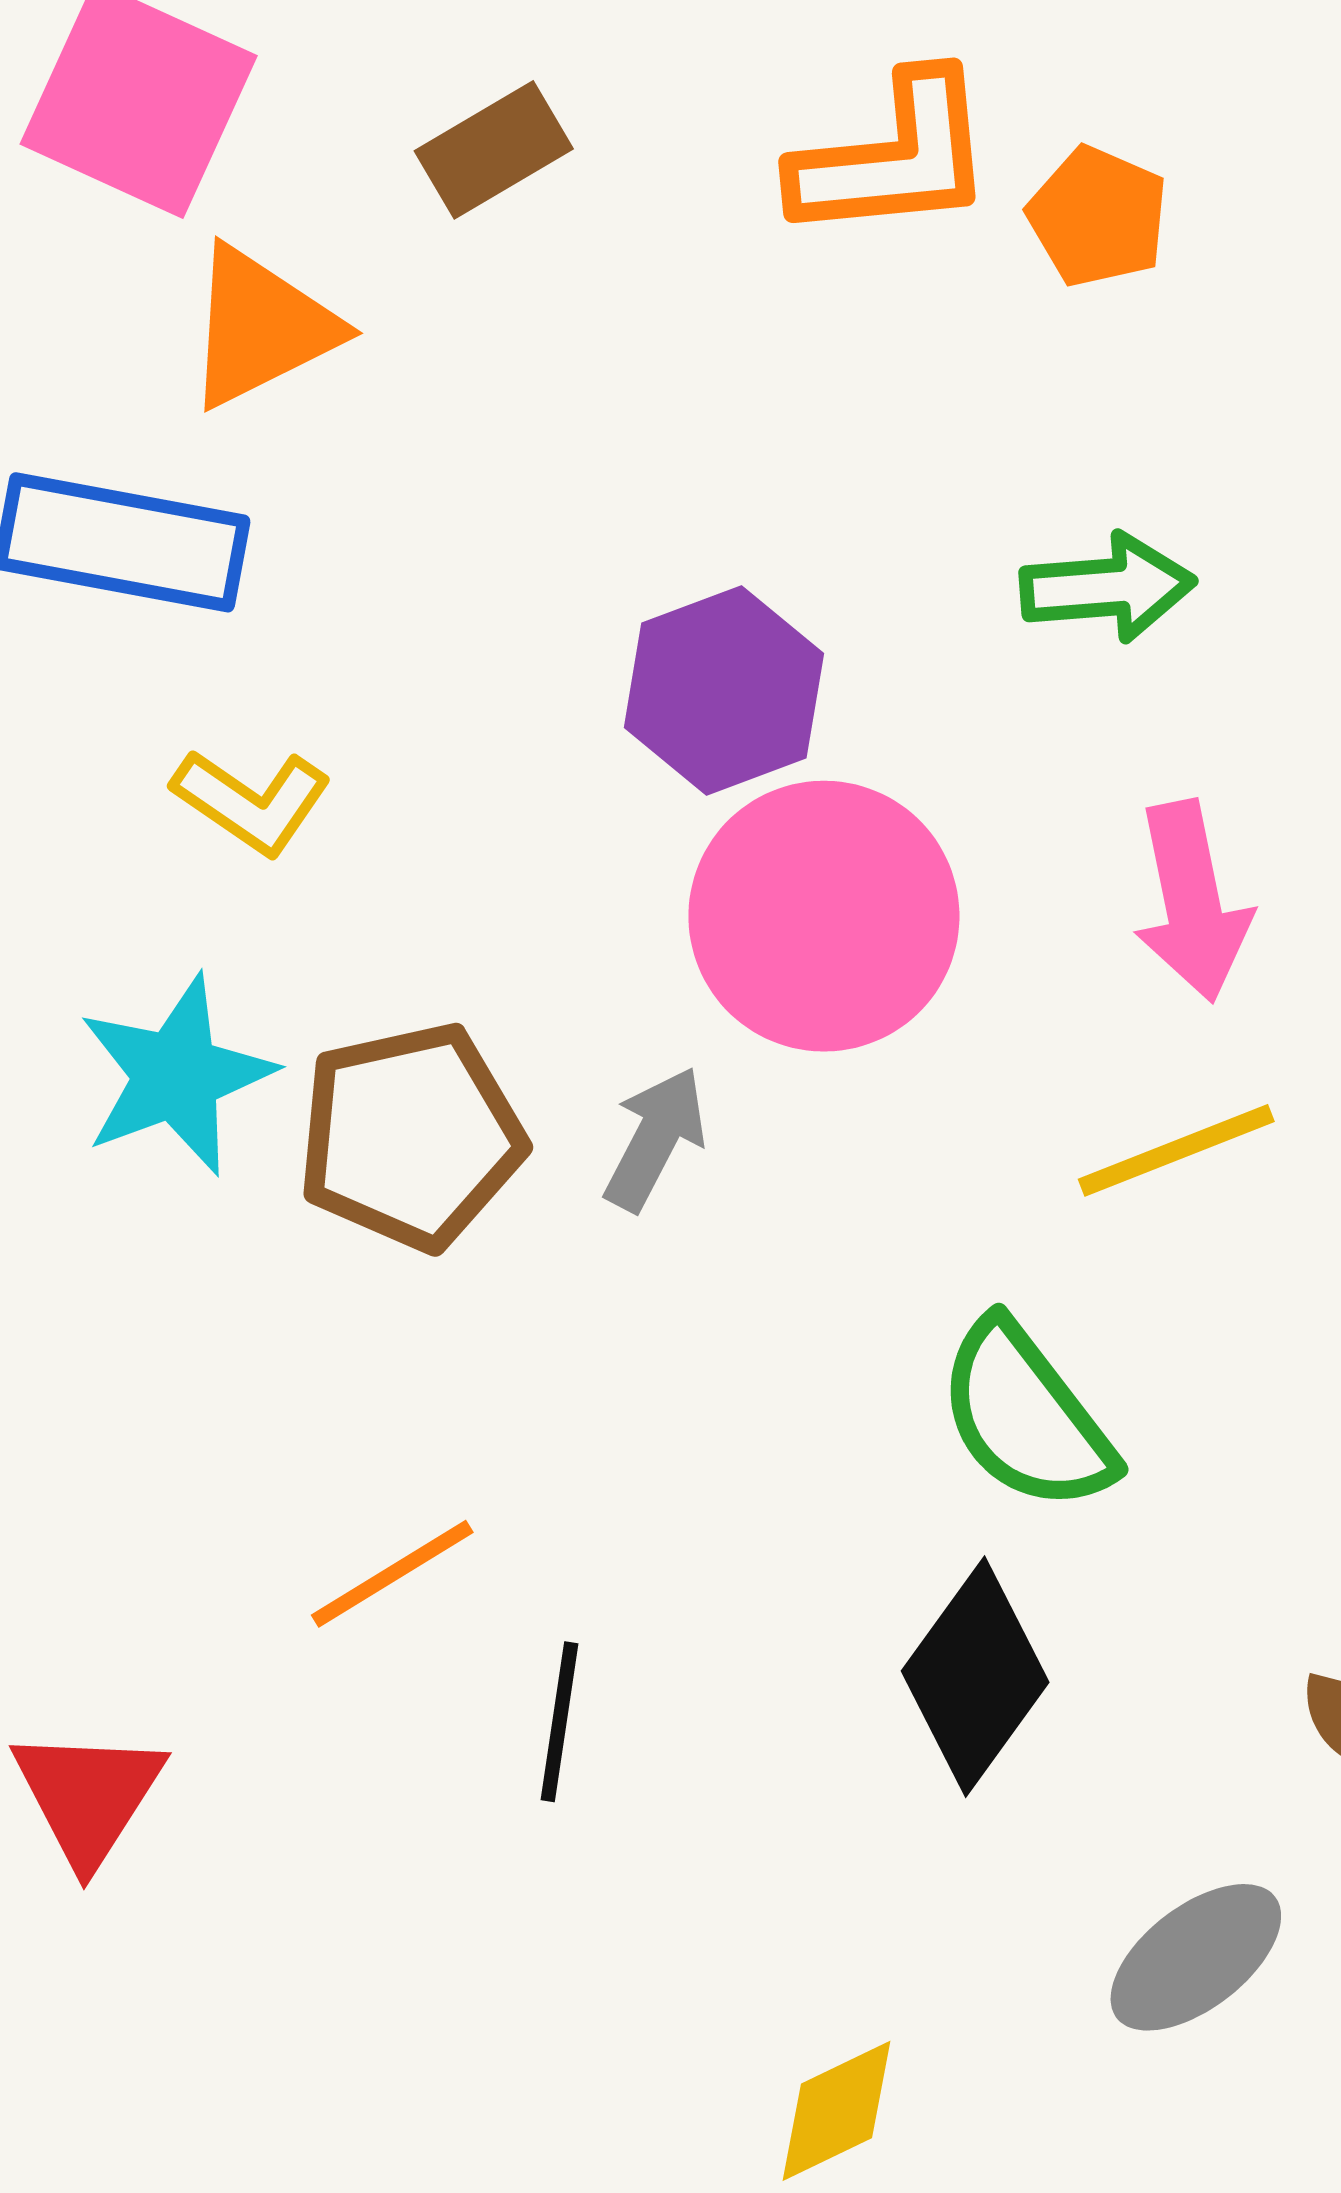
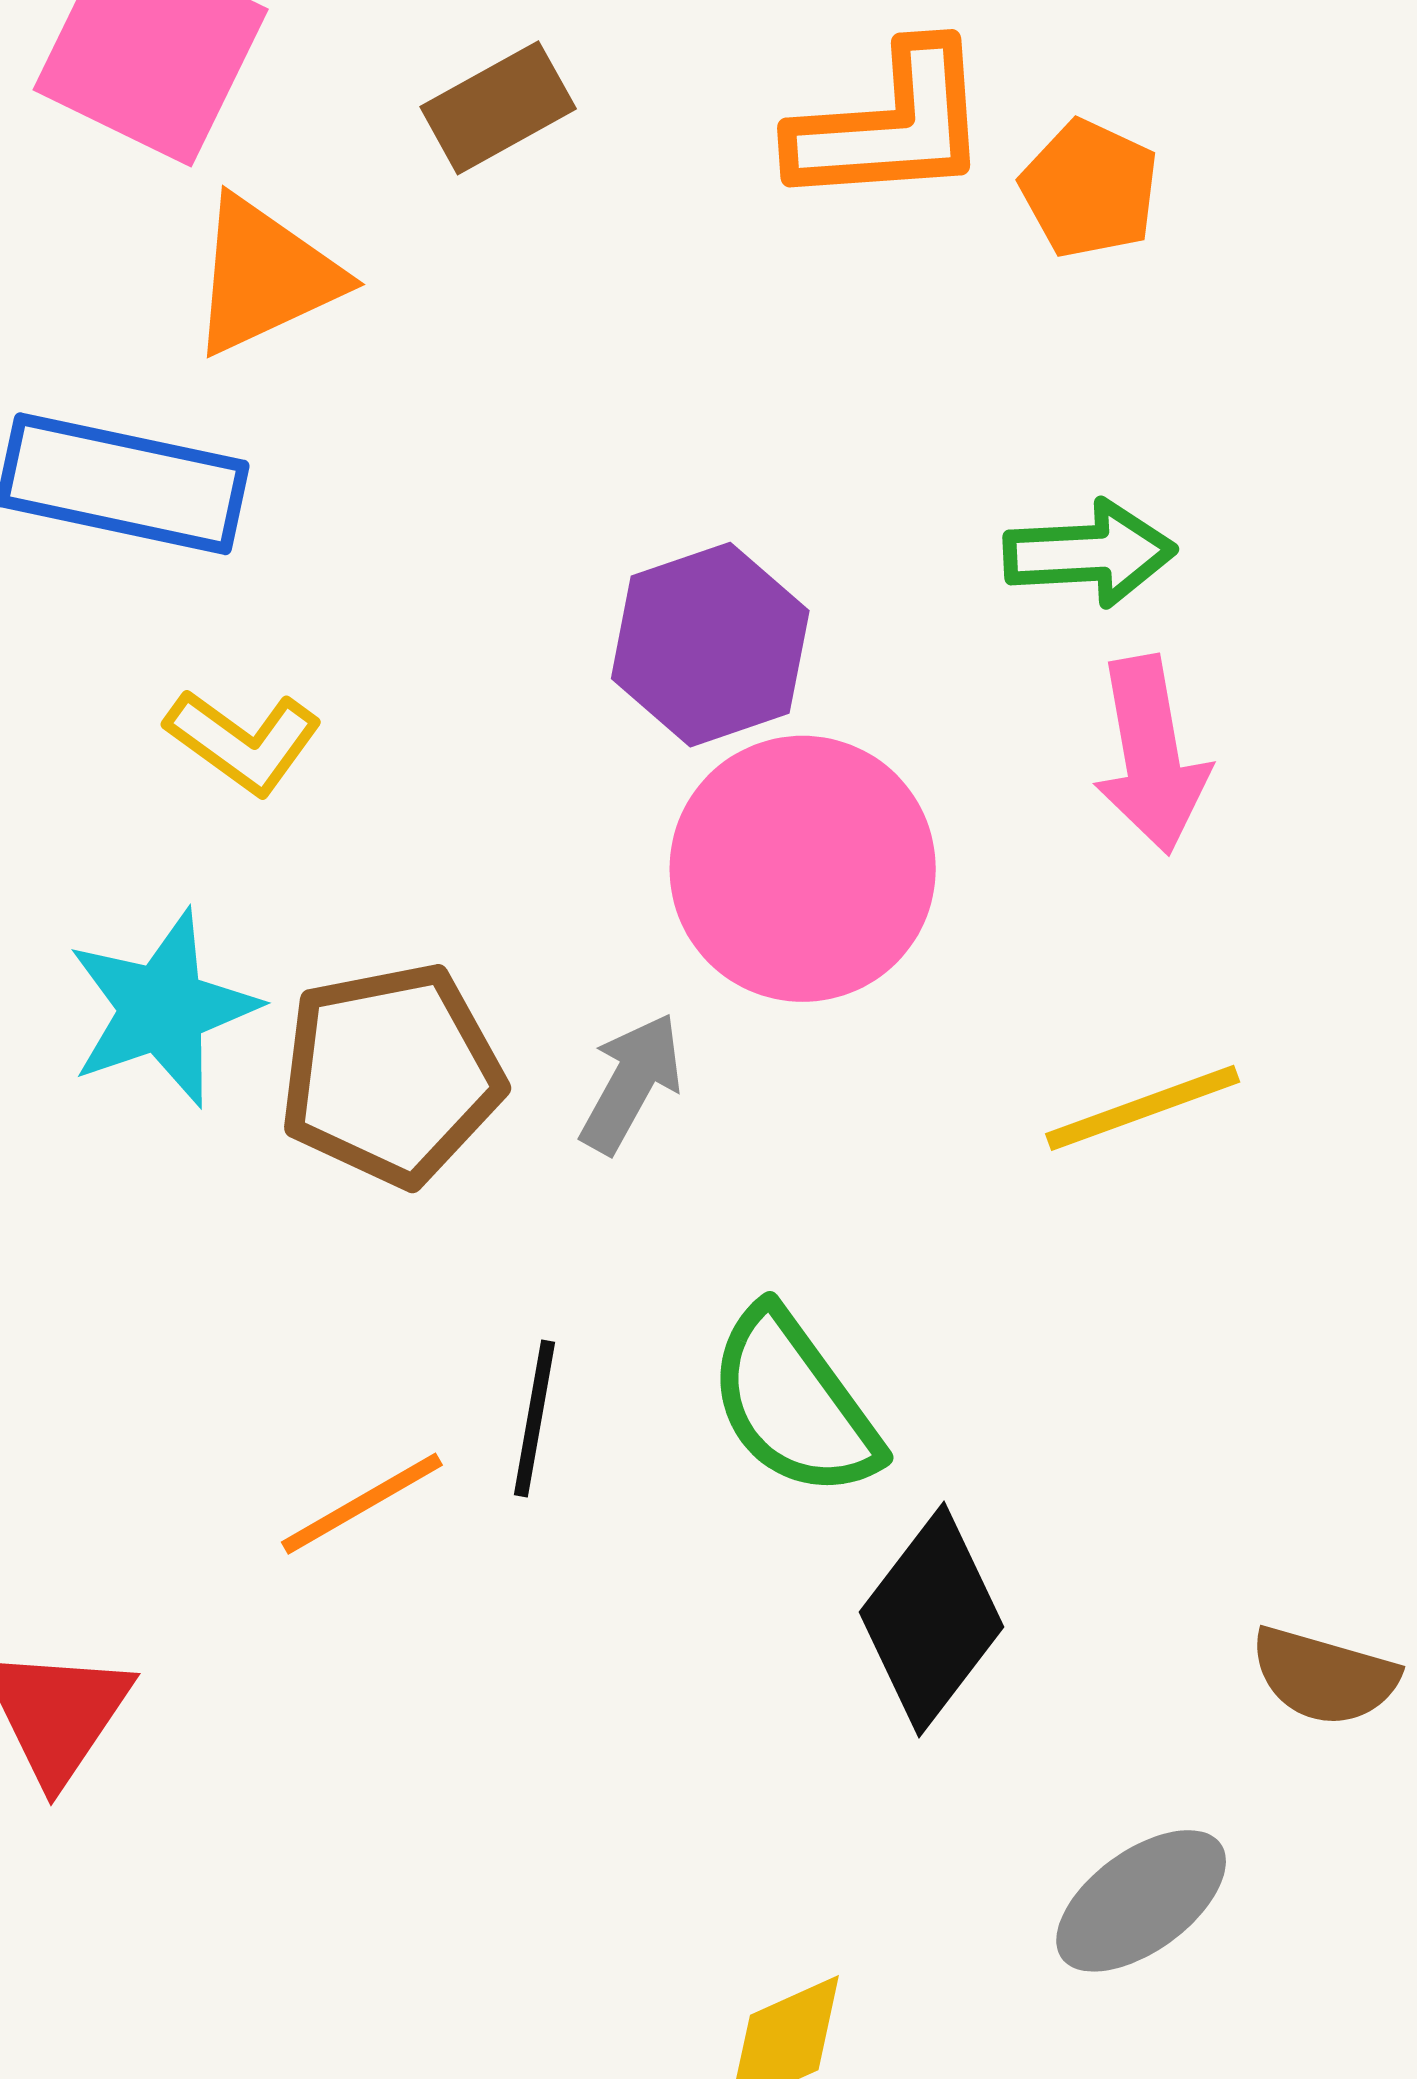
pink arrow: (1192, 901) -> (1151, 755), moved
green semicircle: (1026, 1416) -> (794, 1403), moved
black line: (559, 1722) -> (534, 1418), moved

